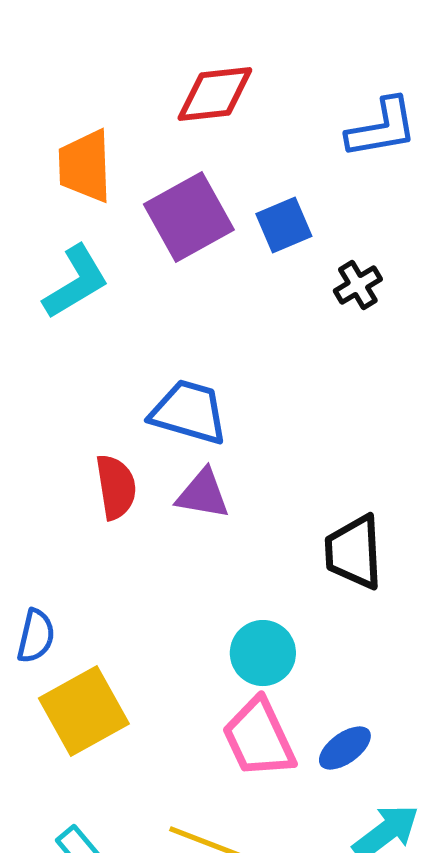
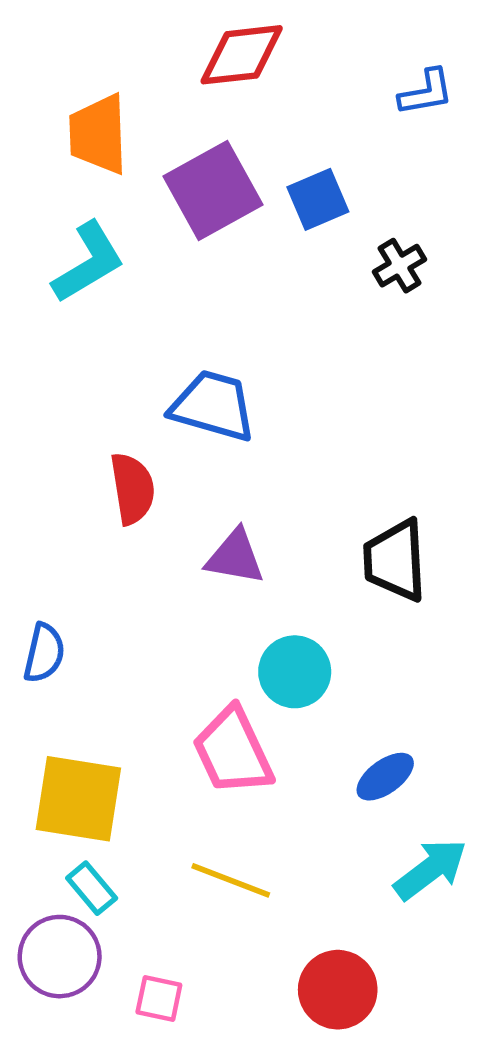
blue L-shape: (382, 128) -> (426, 92), size x0.7
purple triangle: (203, 494) -> (235, 557), moved
yellow square: (84, 711) -> (78, 799), moved, turned 38
pink trapezoid: (259, 738) -> (233, 751), moved

